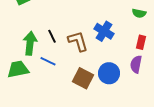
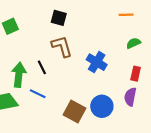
green semicircle: (139, 13) -> (133, 43), turned 144
brown L-shape: (78, 41) -> (62, 46), moved

